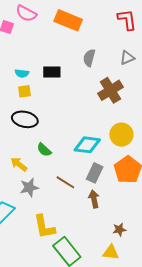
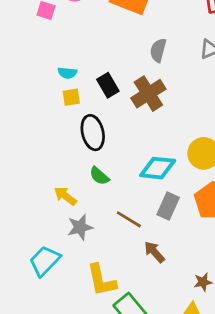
black rectangle: (52, 72) -> (108, 85), moved, turned 60
brown cross: (110, 90) -> (148, 94), moved
black ellipse: (25, 119) -> (93, 133), moved, turned 65
brown arrow: (94, 199) -> (154, 252), moved, turned -30

